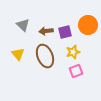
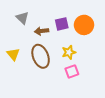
gray triangle: (23, 25) -> (22, 18), moved
purple square: (65, 32) -> (62, 24), moved

